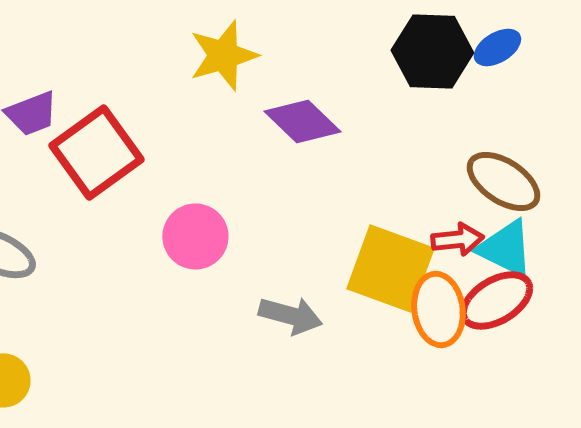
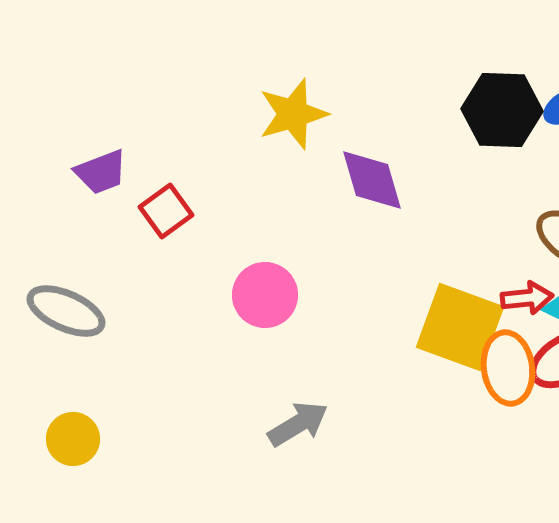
purple diamond: (302, 121) -> (372, 180), turned 30
red square: (96, 152) -> (166, 211), size x0.6
gray arrow: (290, 315) -> (298, 424), moved, turned -46

